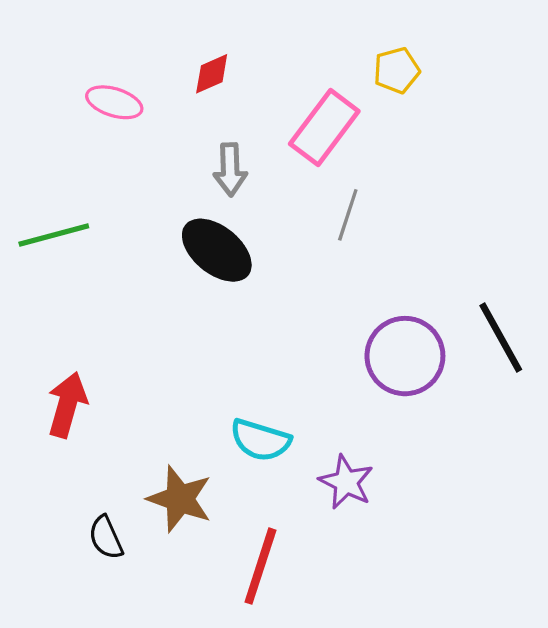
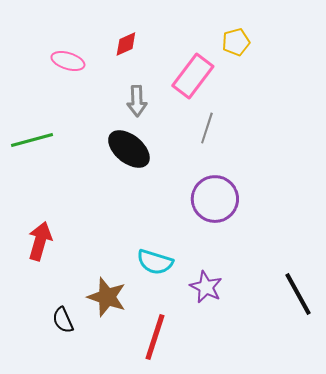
black line: (501, 338) -> (298, 294), moved
purple circle: (405, 356) -> (215, 199), moved

